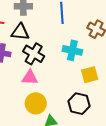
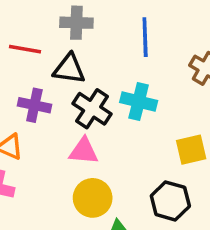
cyan cross: (72, 50) -> (139, 102), moved

